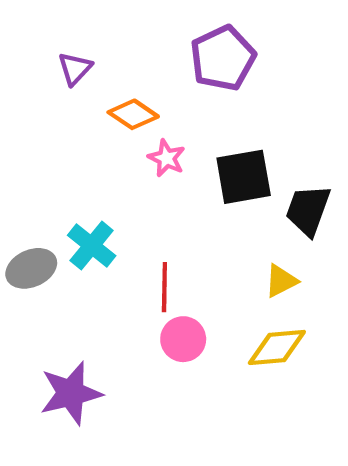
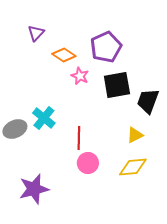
purple pentagon: (223, 58) -> (106, 47), moved

